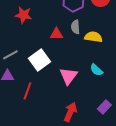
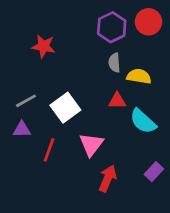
red triangle: (56, 34) -> (117, 101), moved
cyan semicircle: (96, 70) -> (143, 121), size x1.5
pink triangle: (68, 76) -> (91, 144), moved

